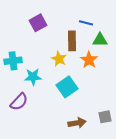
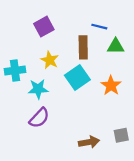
yellow star: (59, 59) -> (50, 60), moved
orange star: (89, 60) -> (111, 86), moved
cyan square: (67, 87) -> (77, 77), moved
purple semicircle: (19, 102) -> (39, 118), moved

